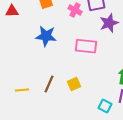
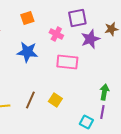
pink cross: (75, 10) -> (56, 34), moved
yellow square: (74, 84) -> (55, 100), turned -32

